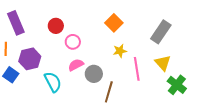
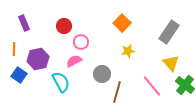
purple rectangle: (16, 23) -> (24, 23), size x0.7
pink semicircle: (76, 65) -> (74, 61), moved
pink line: (137, 69) -> (152, 86), moved, turned -30

